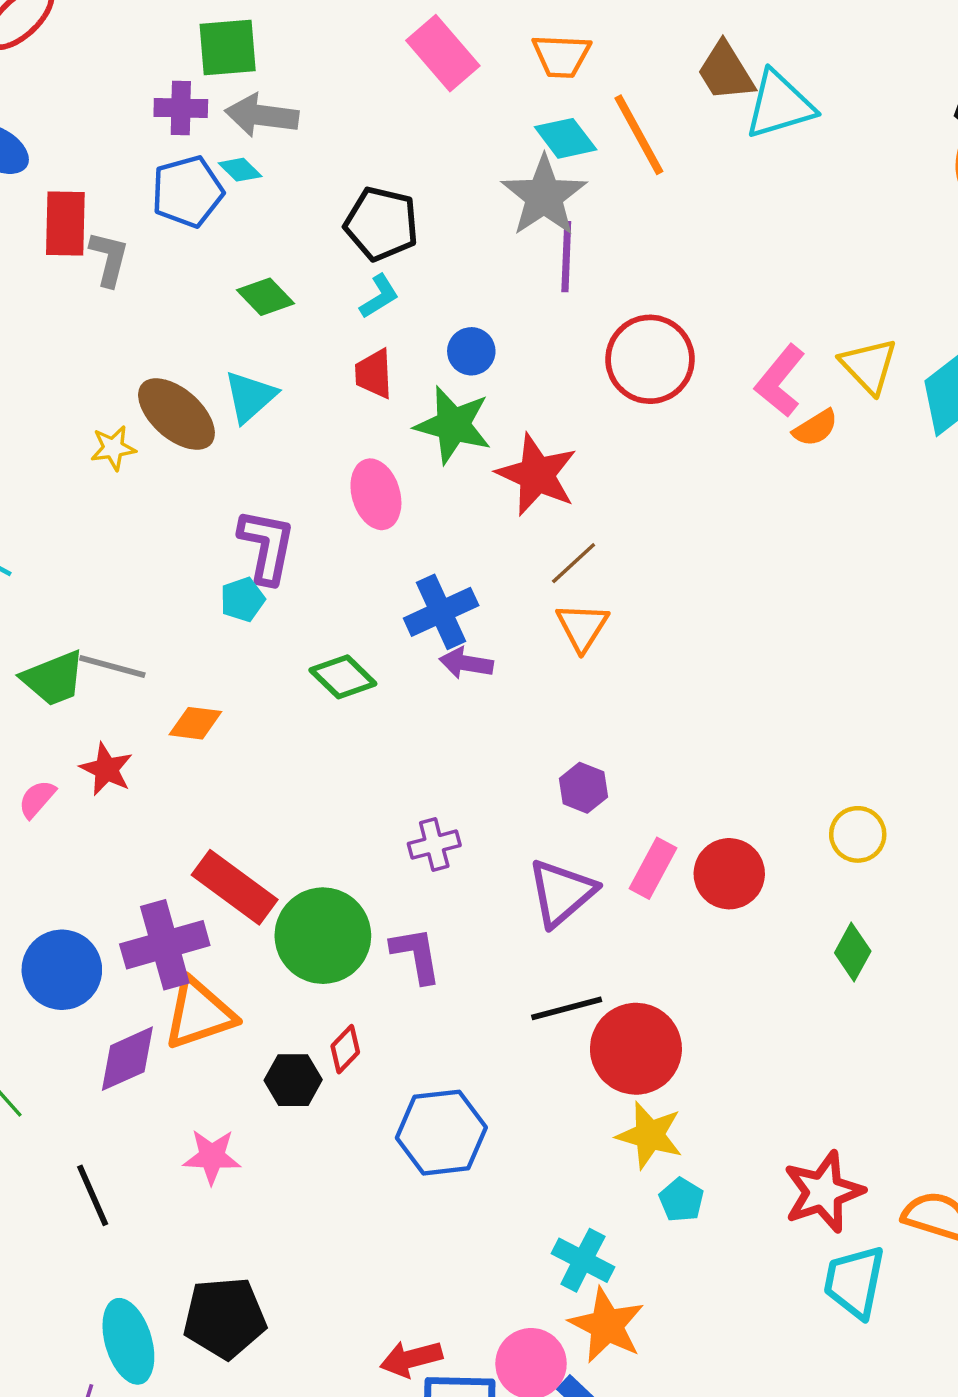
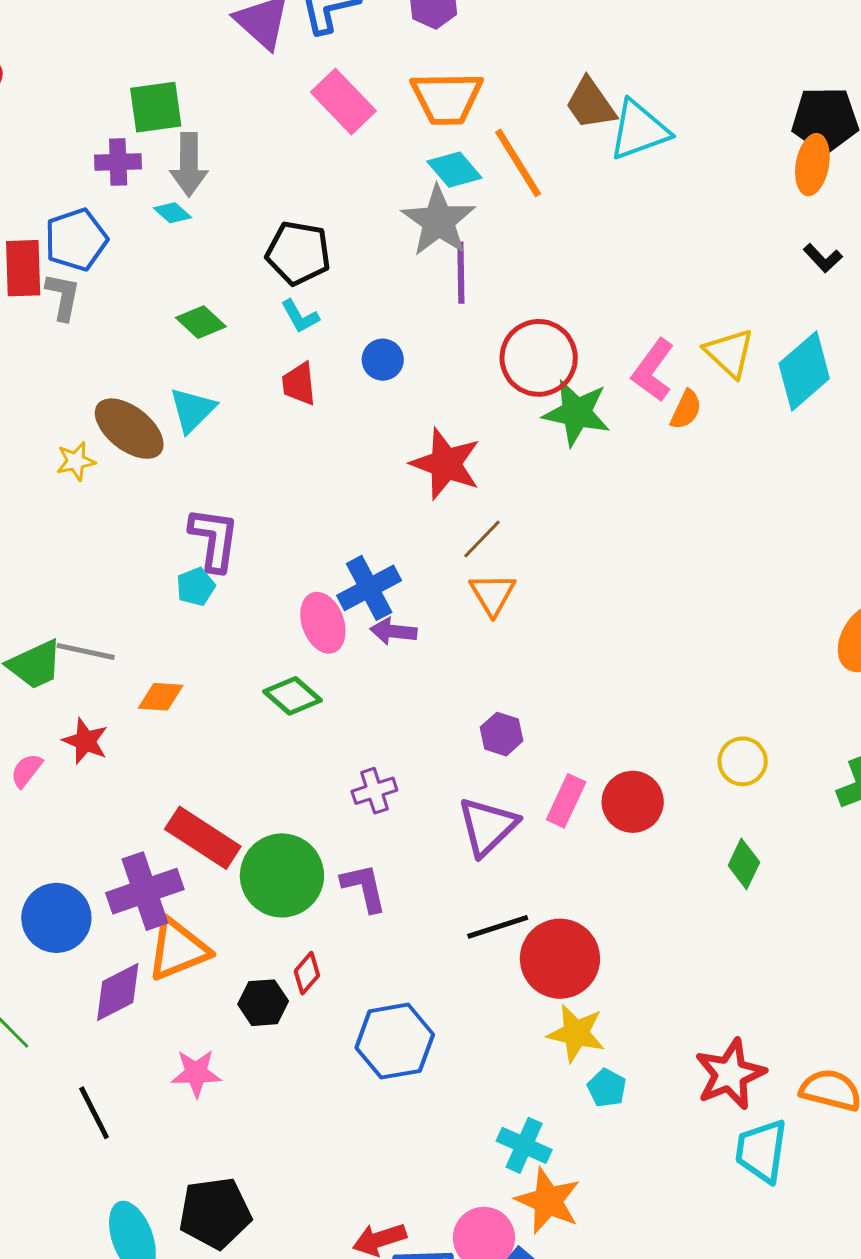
orange trapezoid: (561, 56) -> (447, 98), size x1.4
gray arrow: (262, 115) -> (189, 165), turned -94
blue pentagon: (187, 191) -> (76, 240), moved
cyan L-shape: (379, 296) -> (300, 316), turned 96
green star: (453, 425) -> (577, 413), moved
orange semicircle: (815, 428) -> (686, 410), turned -30
pink ellipse: (376, 494) -> (323, 623), moved
green diamond: (343, 677) -> (292, 696), moved

